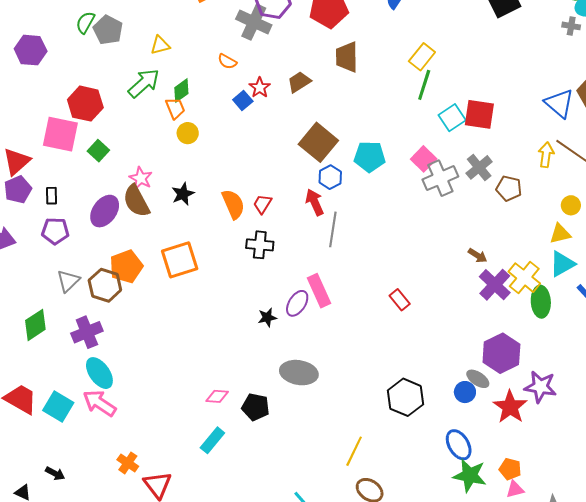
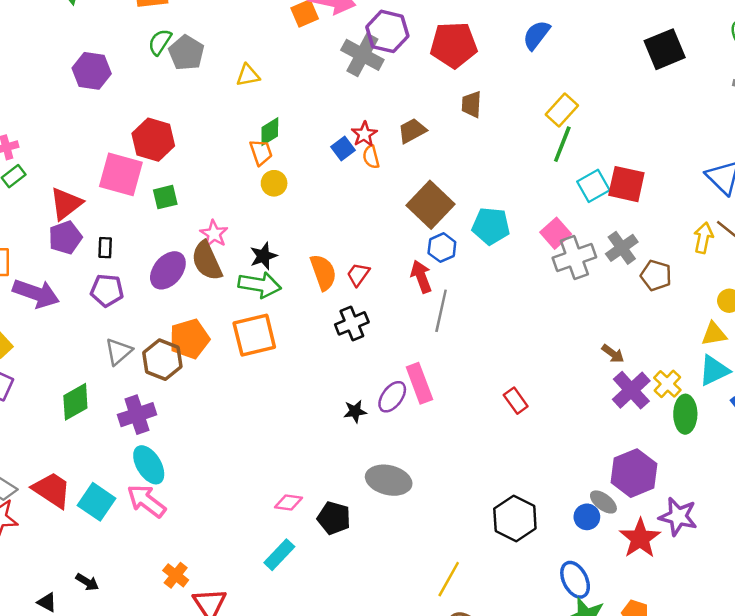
brown trapezoid: (347, 57) -> (471, 104), size x0.7
orange semicircle: (227, 61) -> (371, 157), moved, turned 42
green arrow: (144, 83) -> (260, 285), moved, turned 48
green square: (98, 151) -> (165, 197), turned 30
black cross: (260, 245) -> (352, 323), turned -32
yellow cross: (524, 278) -> (667, 384), size x0.7

